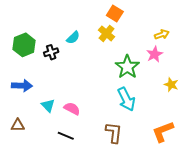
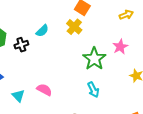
yellow arrow: (162, 34) -> (126, 15), moved
cyan arrow: (126, 99) -> (93, 90), size x0.7
pink semicircle: (72, 109) -> (44, 90), moved

